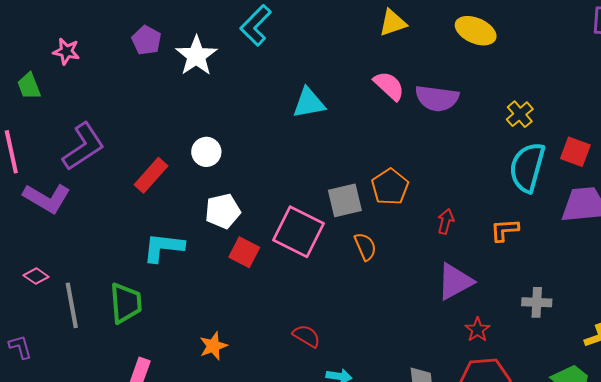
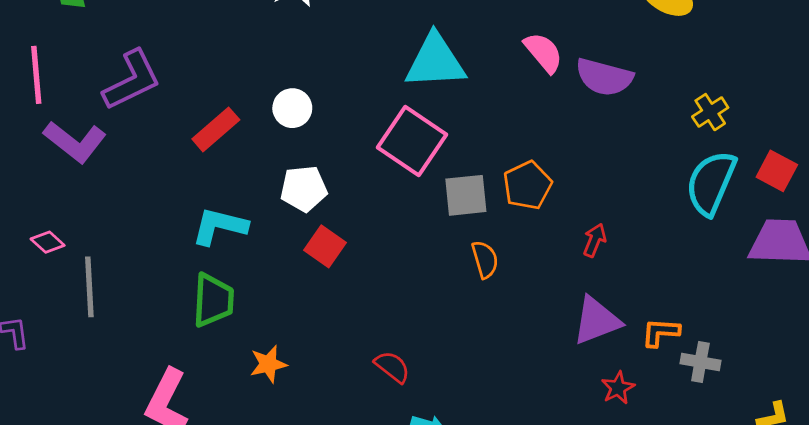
cyan triangle: (309, 103) -> (435, 61), size x1.4
orange L-shape: (505, 230) -> (661, 332), moved
pink square: (298, 232) -> (412, 141), moved
green trapezoid: (126, 303) -> (213, 300), moved

